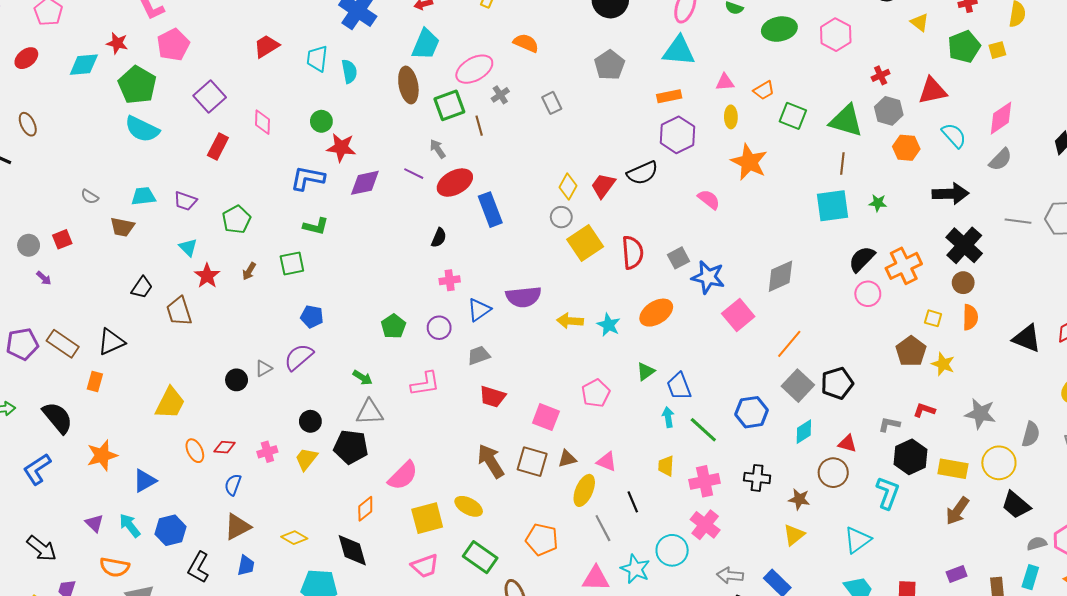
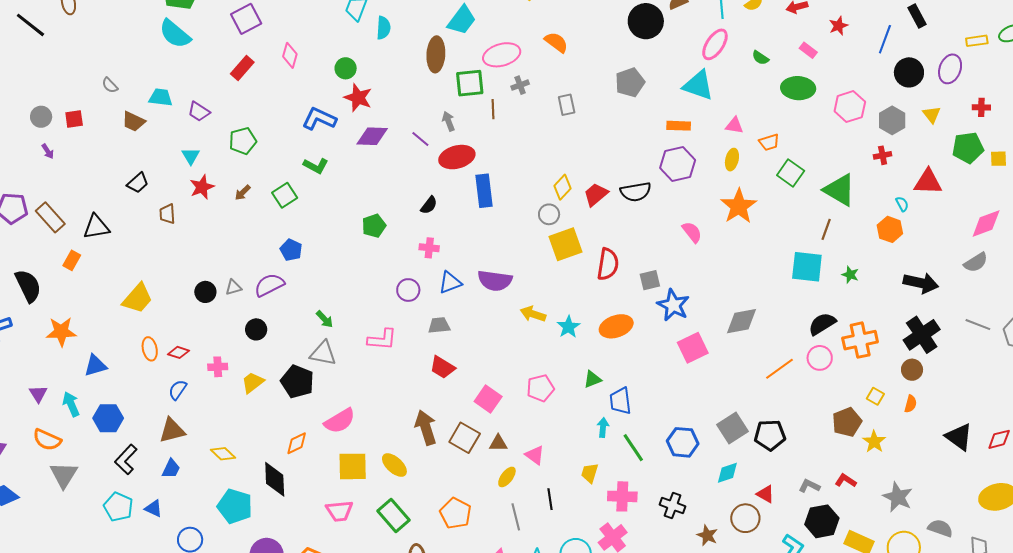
gray hexagon: (889, 111) -> (892, 120), moved
cyan semicircle: (954, 135) -> (902, 204), moved, size x0.6
green square: (292, 263) -> (285, 195), turned -35
brown trapezoid: (179, 311) -> (167, 214), size x0.7
orange semicircle: (970, 317) -> (911, 404), size x0.7
green pentagon: (393, 326) -> (374, 226), moved
orange line: (789, 344) -> (779, 369), moved
black circle: (310, 421) -> (256, 329), moved
gray semicircle: (1031, 434) -> (940, 528), turned -100
yellow ellipse: (584, 490) -> (507, 477), size x0.7

